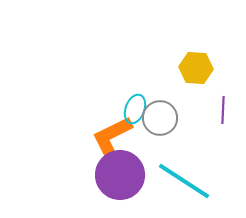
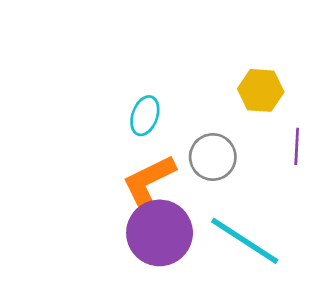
cyan ellipse: (135, 109) -> (145, 116), moved

